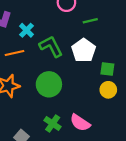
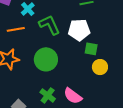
white pentagon: (84, 50) -> (79, 30), turned 30
green square: (107, 69) -> (91, 49), moved

